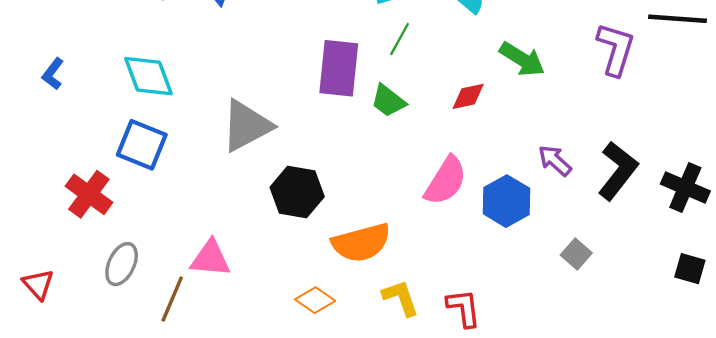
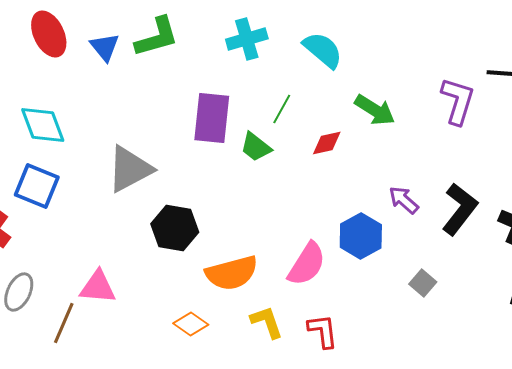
green line: (400, 39) -> (282, 109), moved
pink semicircle: (446, 181) -> (307, 264), moved

